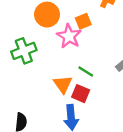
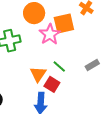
orange square: (83, 21) -> (64, 24), size x1.5

